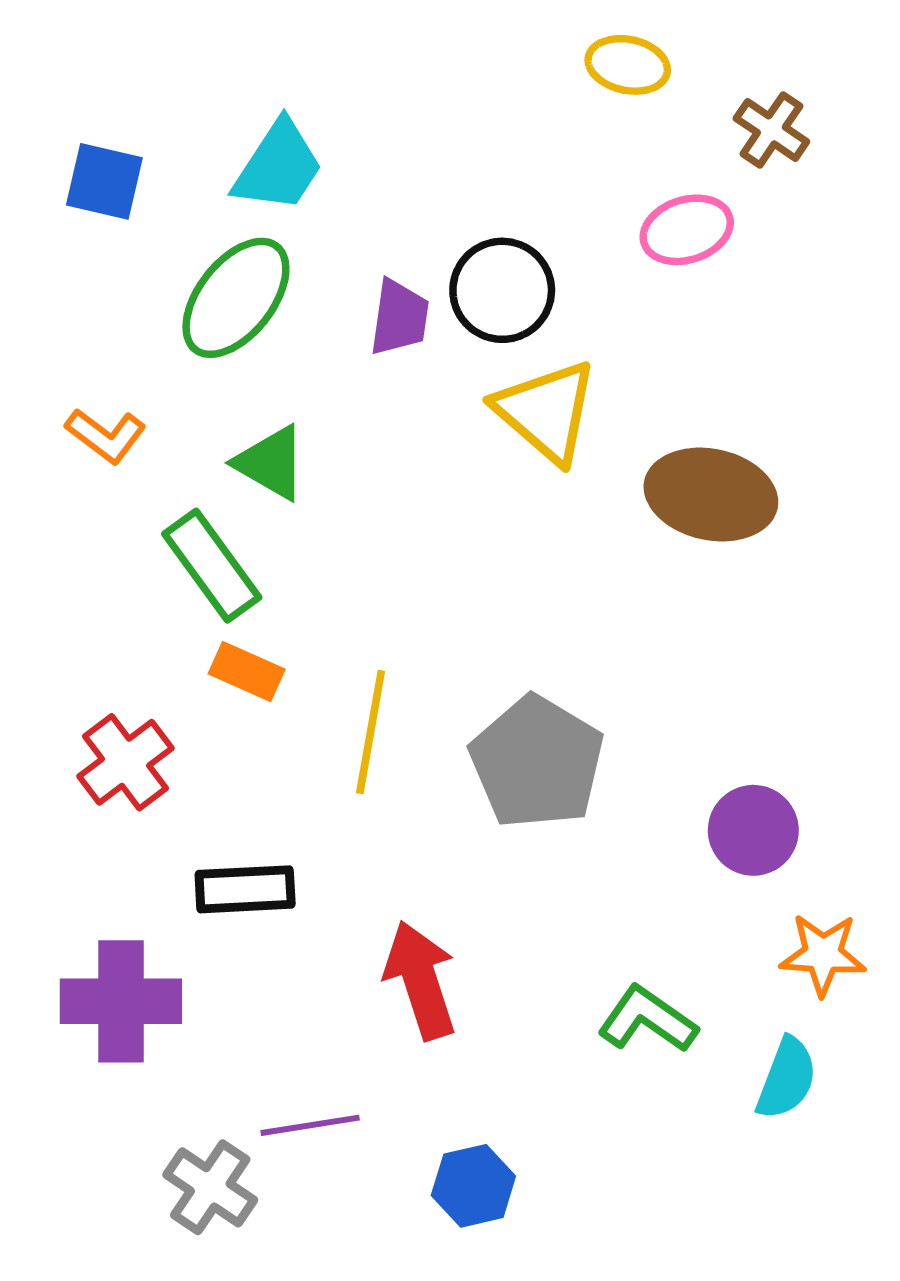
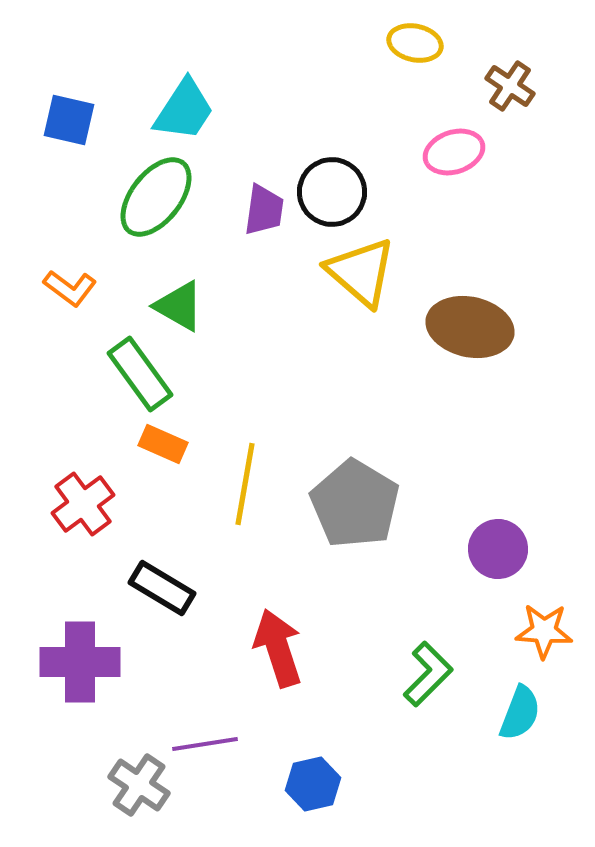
black rectangle: (245, 889) -> (162, 588), turned 34
green L-shape: (647, 1019) -> (428, 674), turned 100

